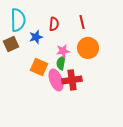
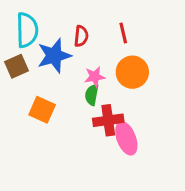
blue star: (36, 37) -> (54, 56), size x1.6
orange square: (39, 67) -> (42, 110), moved
pink ellipse: (56, 80) -> (126, 138), moved

